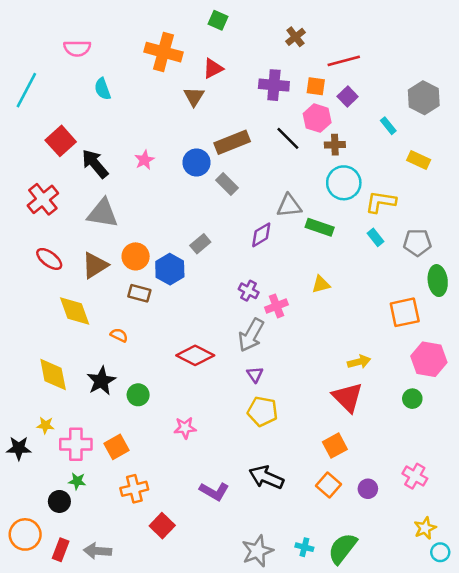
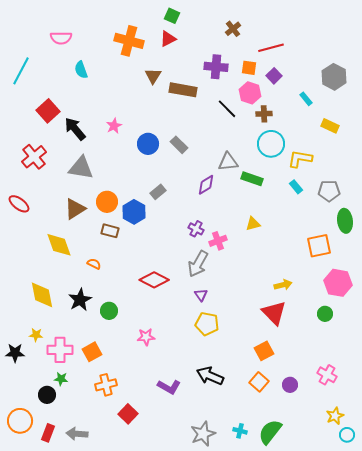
red triangle: (213, 69) -> (168, 39), moved
brown rectangle: (232, 142) -> (183, 90), moved, turned 32
blue circle: (196, 162) -> (148, 144), moved
red ellipse: (49, 259) -> (19, 204), moved

